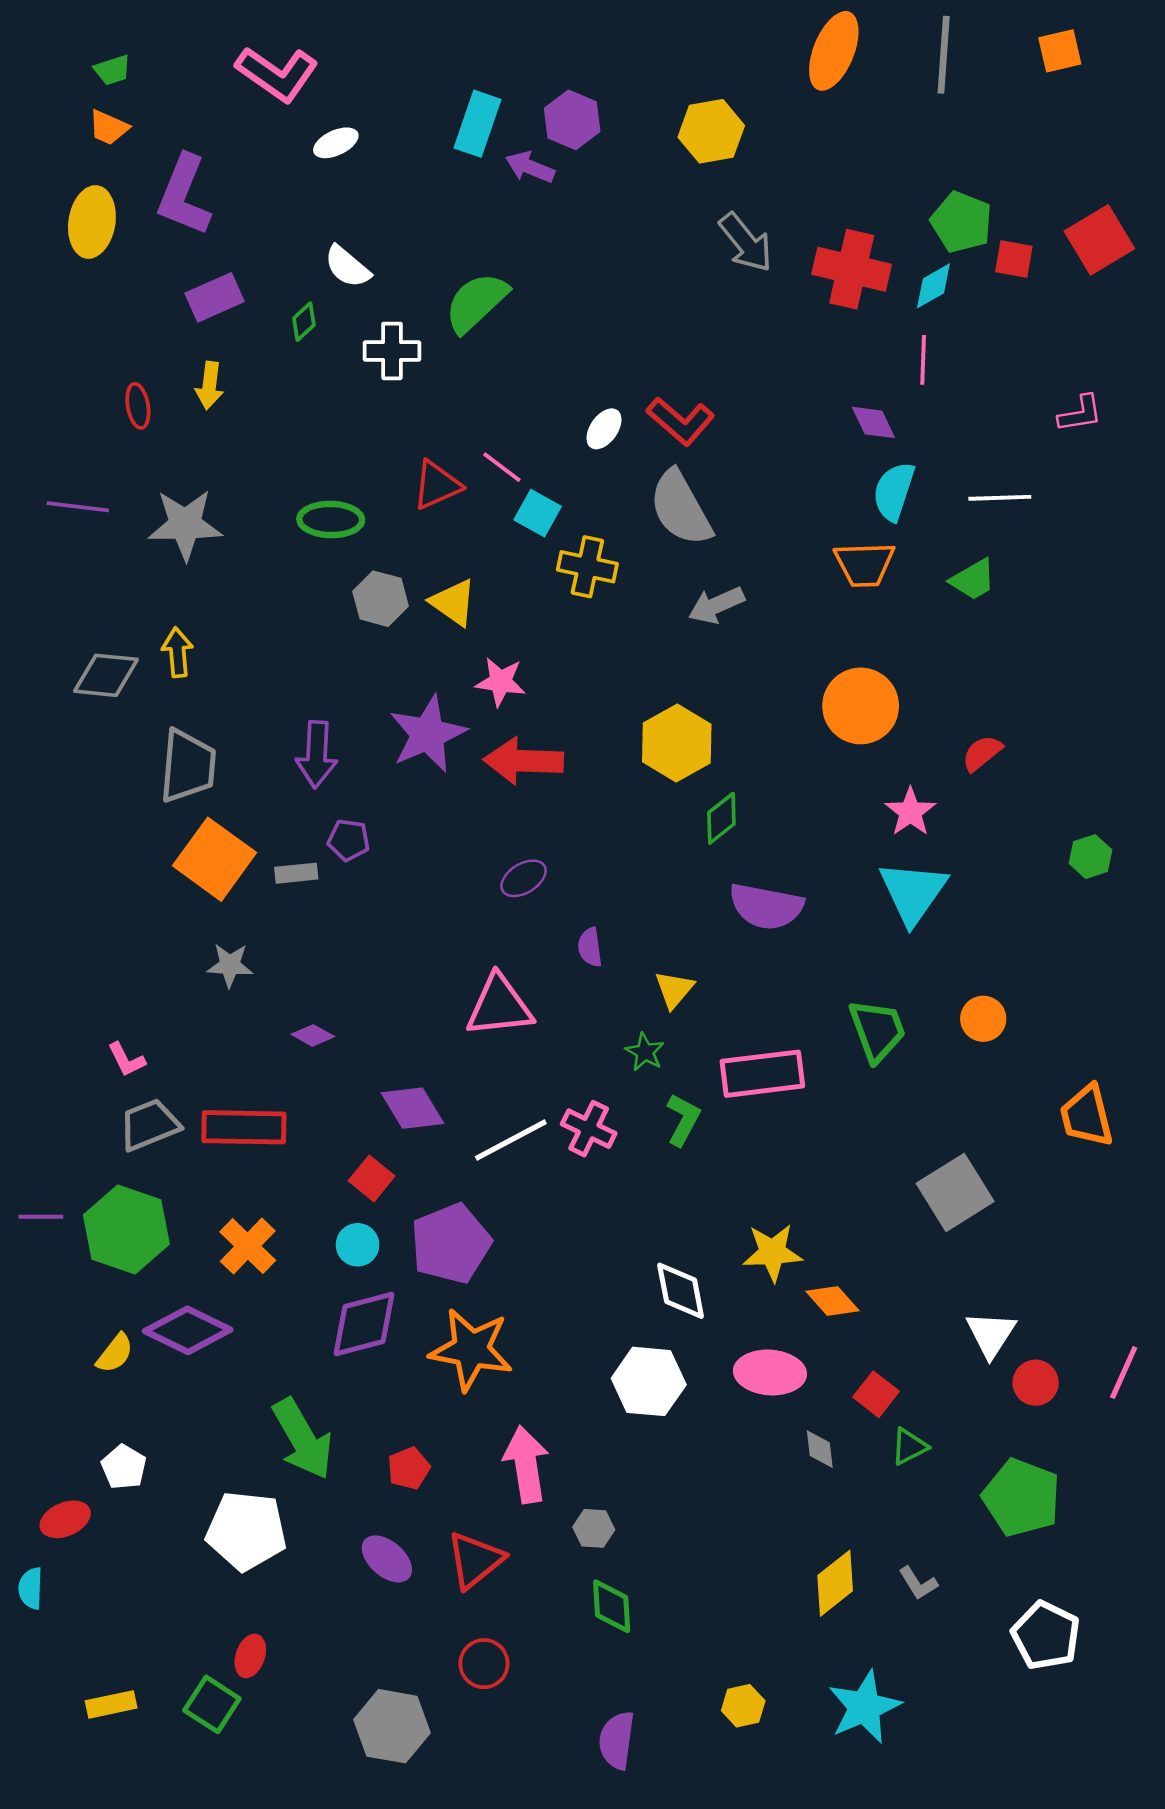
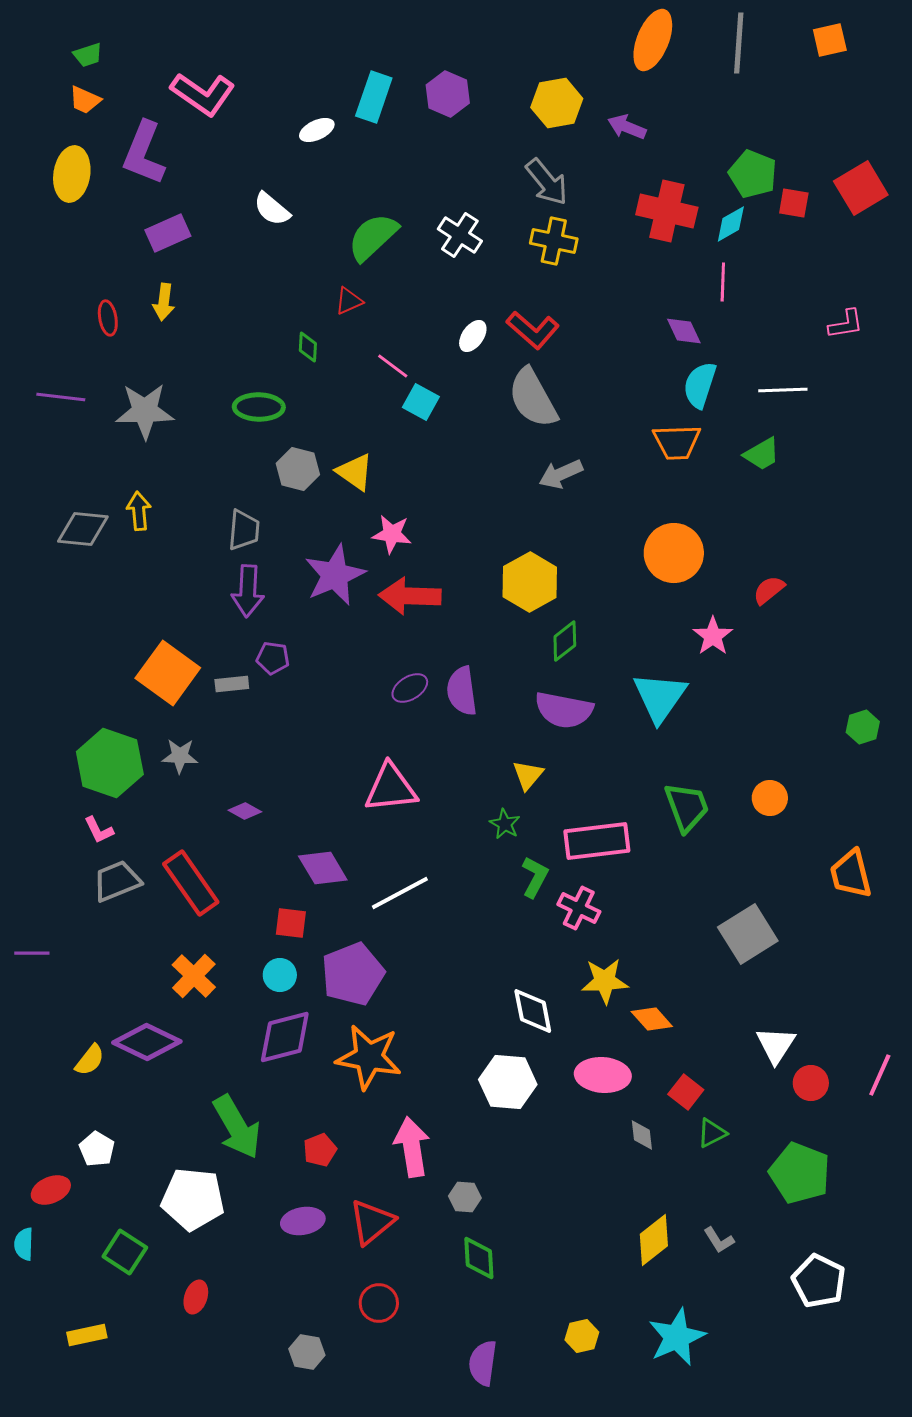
pink L-shape: (277, 74) -> (203, 94), moved
white ellipse: (336, 143) -> (317, 130), moved
purple arrow: (530, 167) -> (627, 127), moved
gray arrow: (746, 242) -> (547, 182), moved
green diamond: (304, 322) -> (308, 347), moved, turned -44
white cross: (392, 351) -> (460, 235), moved, turned 33
red triangle: (437, 485) -> (349, 301), moved, size x0.7
yellow cross: (587, 567) -> (554, 241), moved
gray trapezoid: (188, 766) -> (244, 530), moved, size x0.7
green hexagon: (1090, 857) -> (863, 727), moved
cyan triangle: (913, 892) -> (660, 697), moved
purple semicircle: (766, 906) -> (564, 710), moved
purple semicircle: (590, 947) -> (462, 691), moved, size x1.6
red rectangle: (244, 1127) -> (191, 883), turned 54
pink cross: (589, 1129) -> (579, 908), moved
red square: (372, 1178) -> (291, 923), turned -32
green hexagon: (126, 1229) -> (110, 763), moved
purple ellipse: (387, 1559) -> (303, 1221), turned -51
green square: (212, 1704) -> (125, 1252), moved
gray hexagon: (392, 1726) -> (307, 1352), size x0.6

